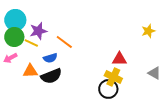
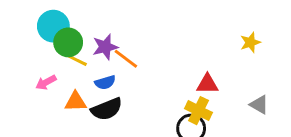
purple star: (38, 31) -> (105, 47), moved
green circle: (14, 37) -> (68, 42), moved

